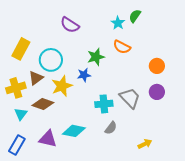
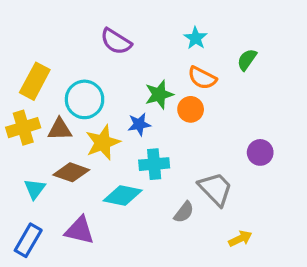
green semicircle: (135, 16) -> (247, 60), moved
orange circle: (157, 66) -> (191, 109), moved
brown triangle: (36, 78) -> (60, 129), turned 35
yellow cross: (16, 88) -> (23, 128), moved
gray trapezoid: (130, 98) -> (215, 189), moved
cyan cross: (104, 104) -> (154, 164), moved
cyan diamond: (74, 131) -> (123, 196), moved

